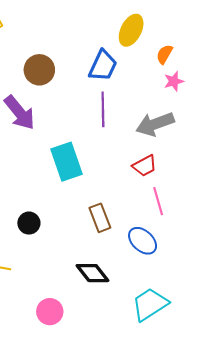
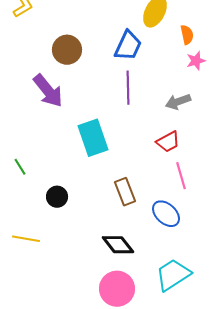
orange semicircle: (164, 54) -> (187, 35), turned 138
gray arrow: (155, 124) -> (178, 102), size x0.7
pink circle: (50, 312) -> (117, 289), moved, size x1.4

